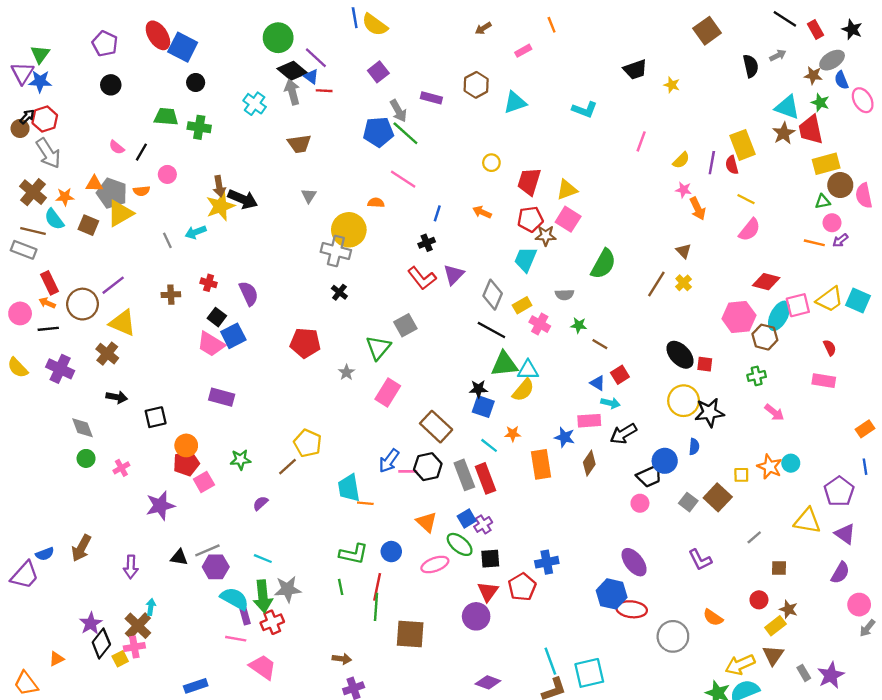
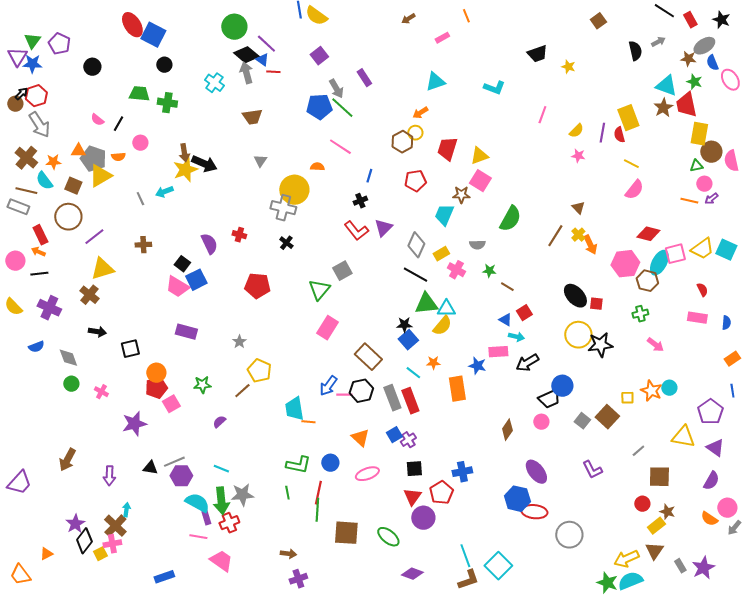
brown square: (707, 31) -> (598, 21), size x0.7
purple pentagon: (105, 44) -> (59, 44), moved
brown hexagon: (476, 85) -> (402, 142), moved
purple rectangle: (431, 98) -> (364, 78), turned 42
yellow rectangle: (826, 164) -> (699, 134), turned -65
orange arrow: (698, 209) -> (590, 245), moved
orange arrow: (482, 212) -> (420, 113), moved, turned -56
red pentagon: (530, 219) -> (415, 181), moved
red cross: (209, 283) -> (239, 235), moved
brown circle: (83, 304) -> (68, 217), moved
yellow triangle: (123, 323) -> (102, 269), turned -40
gray star: (346, 372) -> (239, 342), moved
blue square: (483, 407) -> (408, 340), turned 30
blue semicircle: (694, 447) -> (726, 323), moved
brown diamond: (589, 463) -> (507, 430), moved
pink cross: (121, 468) -> (101, 392), turned -32
green ellipse: (460, 544) -> (388, 537), moved
blue semicircle: (45, 554) -> (36, 347), moved
brown square: (779, 568) -> (659, 477), size x1.6
purple circle: (476, 616) -> (423, 518), moved
orange semicircle: (713, 618) -> (709, 519), moved
cyan square: (589, 673) -> (498, 566), turned -32

